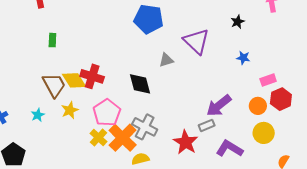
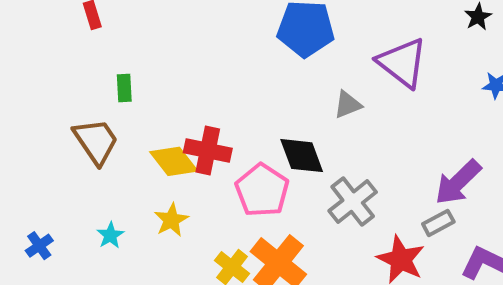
brown trapezoid: (54, 85) -> (96, 141), moved
pink pentagon: (107, 113) -> (262, 190), moved
gray cross: (145, 127) -> (353, 202), moved, turned 30

